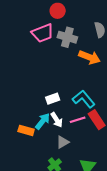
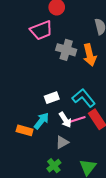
gray cross: (67, 37) -> (66, 50), moved
orange arrow: (89, 57) -> (90, 55), turned 55
white arrow: (57, 120) -> (65, 120), moved

